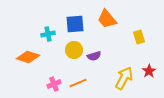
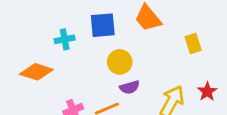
yellow circle: (74, 50) -> (120, 62), moved
purple semicircle: (94, 56) -> (130, 87), moved

